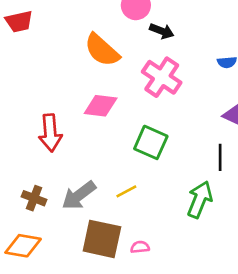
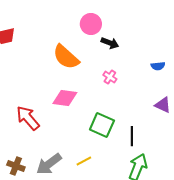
pink cross: (162, 77) -> (110, 77), size x0.5
red arrow: (50, 133) -> (28, 118), turned 144
black line: (220, 157) -> (132, 136), moved

